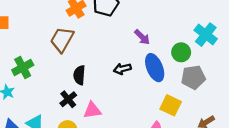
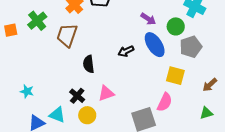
purple arrow: (142, 37) -> (148, 19), moved
green cross: (23, 68) -> (37, 21), moved
black cross: (68, 99) -> (77, 96), moved

